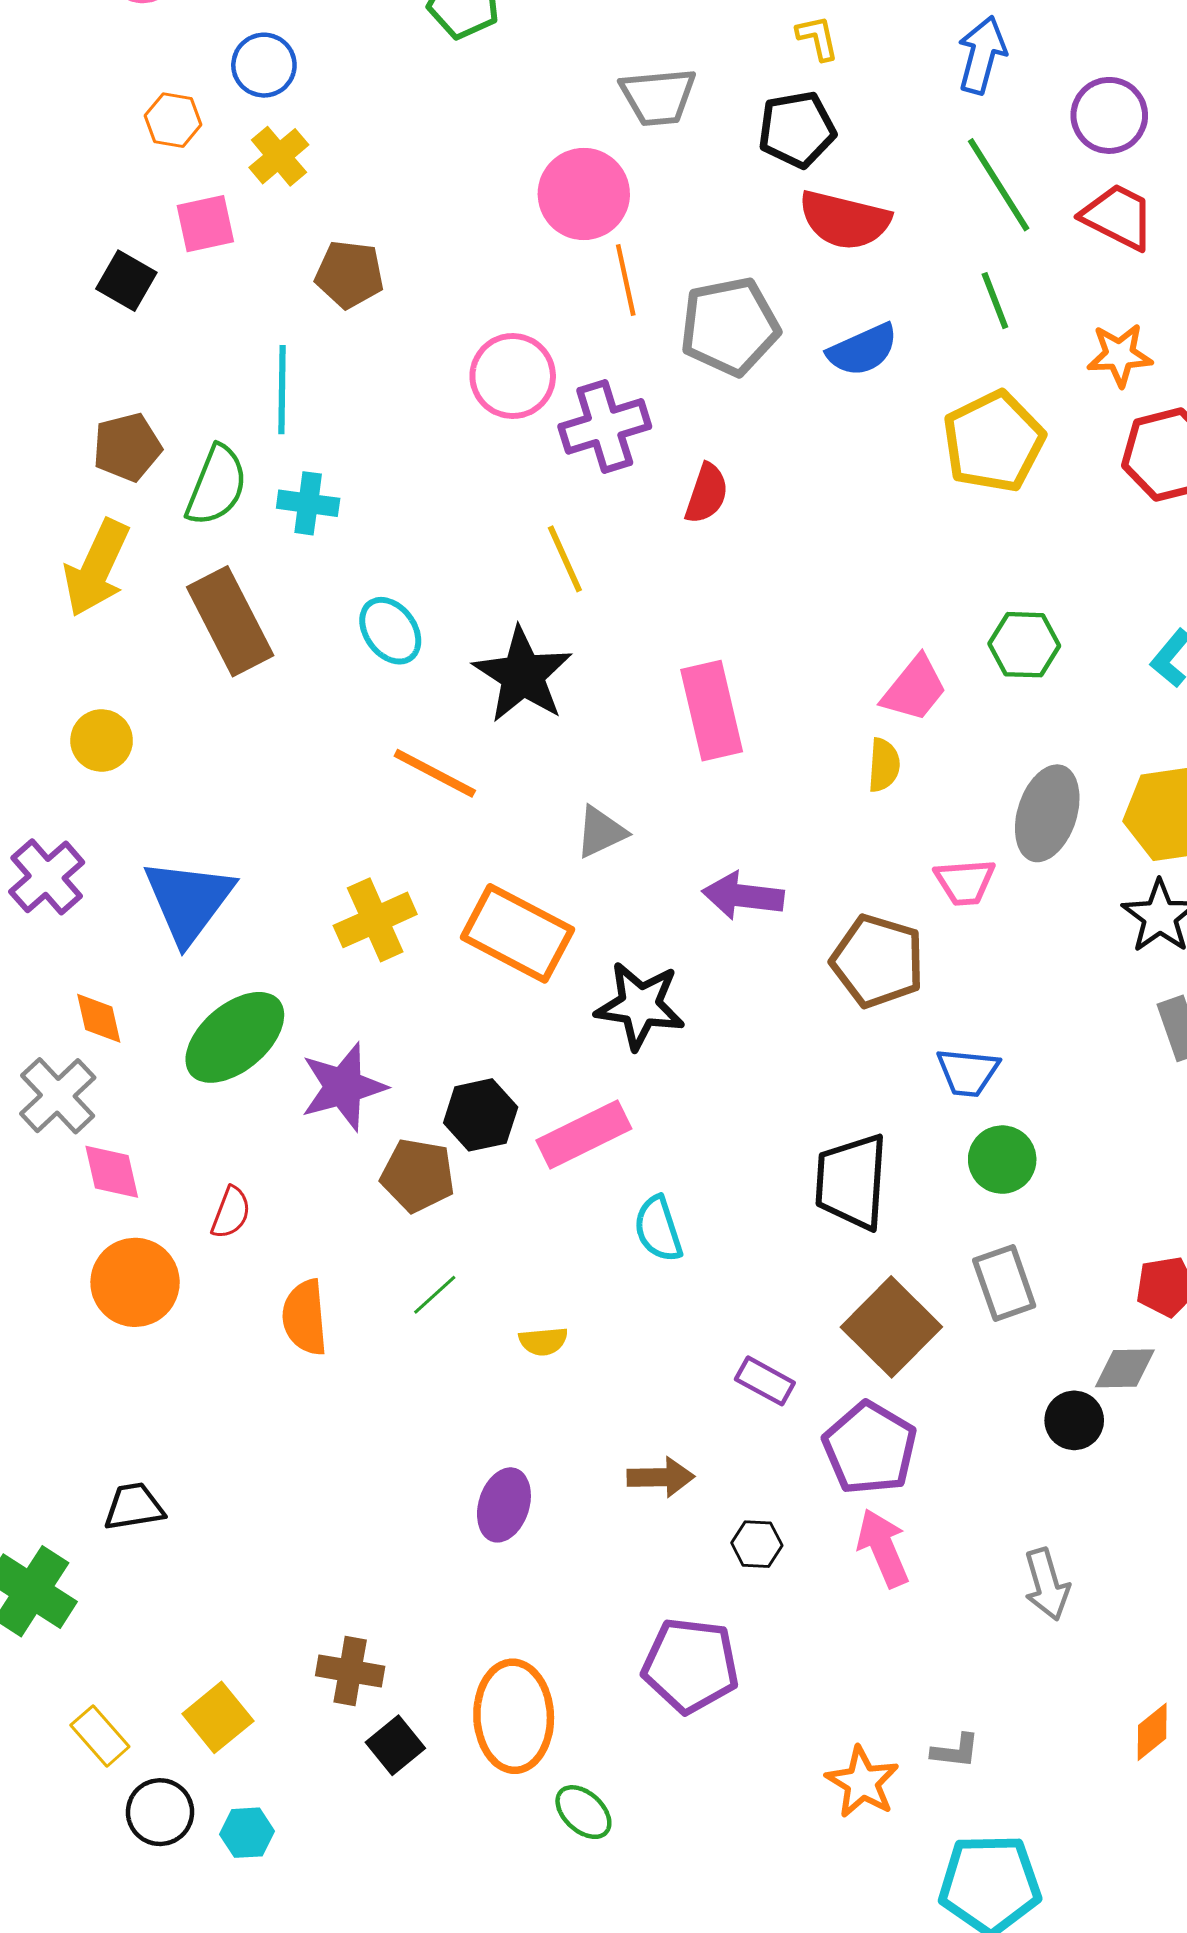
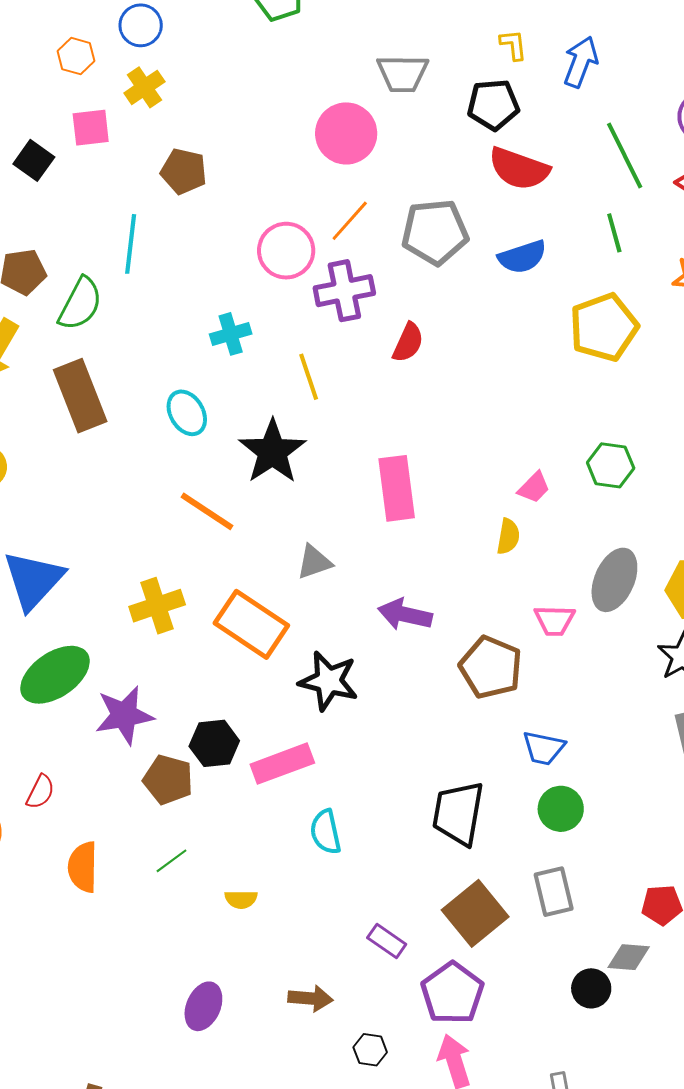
blue arrow: (982, 55) -> (581, 62), moved
orange line: (626, 280) -> (350, 221), moved, turned 48
cyan cross: (308, 503) -> (231, 334), moved, turned -30
pink trapezoid: (914, 689) -> (534, 487), size x0.7

